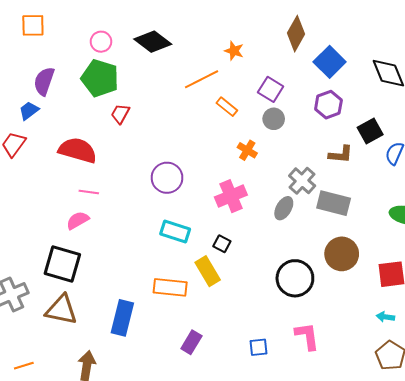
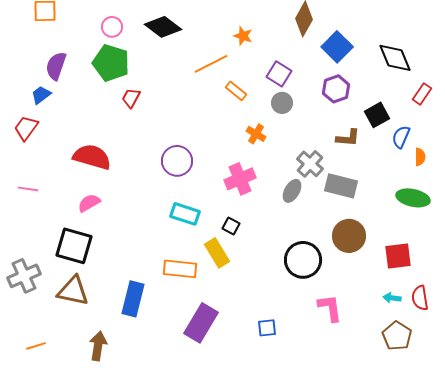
red semicircle: (78, 150) -> (92, 157), moved
pink line: (89, 192) -> (28, 189), moved
pink L-shape: (307, 336) -> (330, 308), moved
purple rectangle: (191, 342) -> (201, 323), size x1.6

